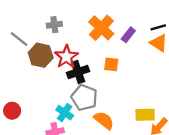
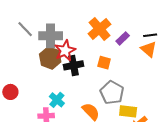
gray cross: (54, 25) -> (51, 36), moved, size x1.6
brown hexagon: (41, 55) -> (50, 58), moved
gray pentagon: (84, 98) -> (112, 93), moved

